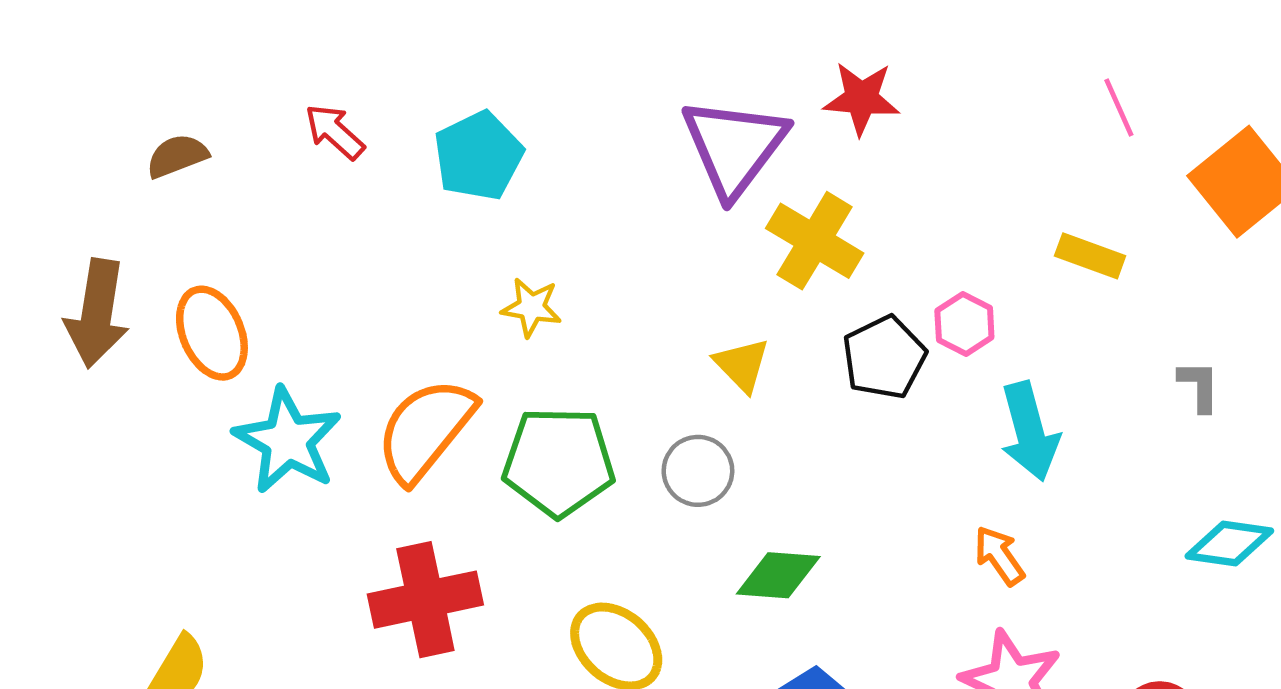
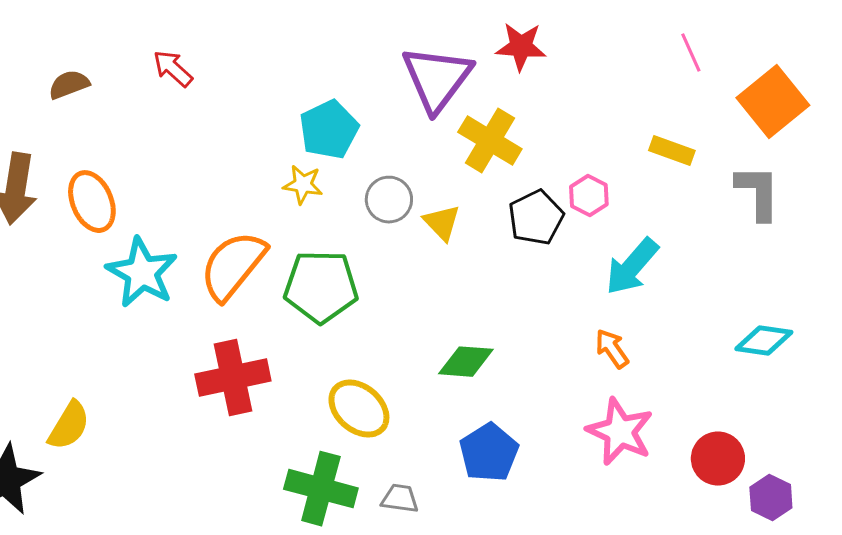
cyan pentagon: (478, 156) -> (329, 130), moved
gray L-shape: (1199, 386) -> (758, 193), moved, size x1.6
cyan arrow: (1030, 431) -> (632, 267), turned 56
gray circle: (698, 471) -> (389, 200), moved

